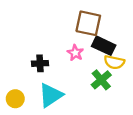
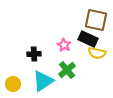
brown square: (88, 23) -> (96, 20), moved
green cross: (101, 80) -> (67, 70), moved

